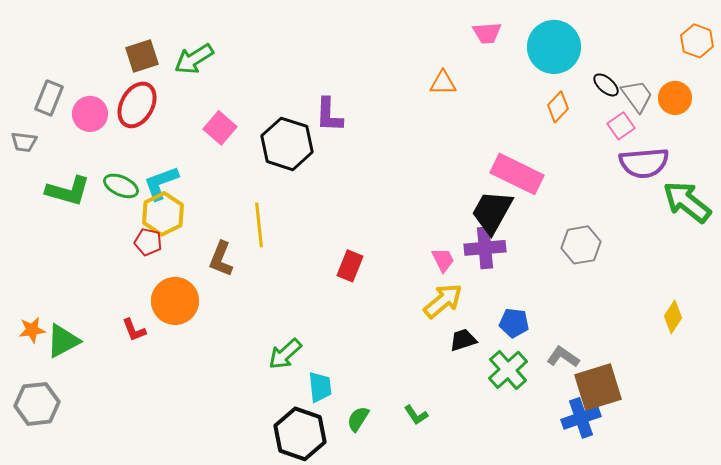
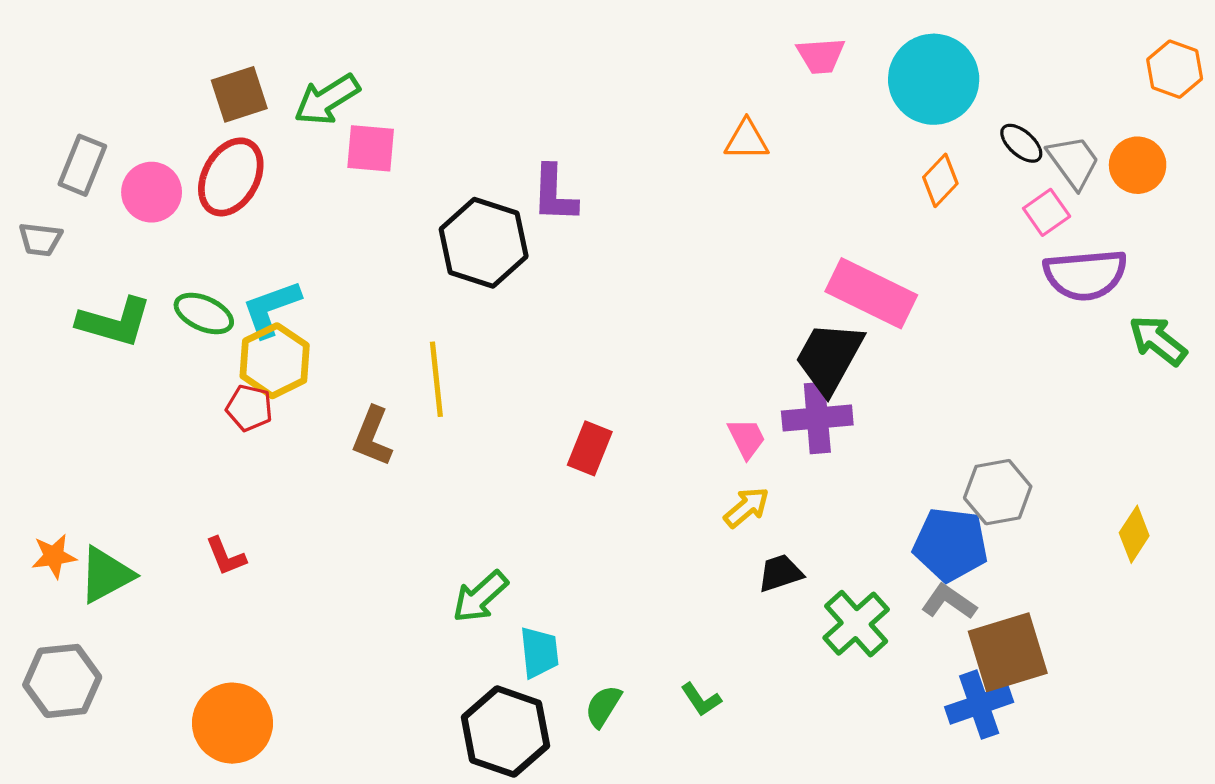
pink square: (220, 128) -> (371, 148), moved, turned -36
green arrow: (687, 202) -> (1158, 340), size x0.7
gray hexagon: (581, 245) -> (998, 492), moved
orange circle: (175, 301) -> (232, 723), moved
yellow arrow: (443, 301) -> (747, 507), size x0.7
blue pentagon: (514, 323) -> (950, 544), moved, size x1.5

